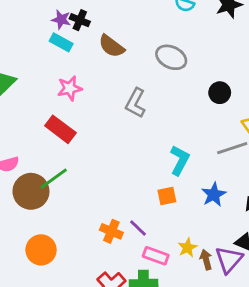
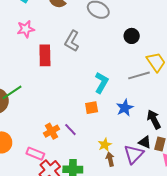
red rectangle: (60, 129) -> (45, 55), moved, turned 50
orange cross: (111, 231) -> (51, 131), turned 35
pink rectangle: (156, 256) -> (35, 154), moved
brown arrow: (206, 260) -> (110, 159), moved

